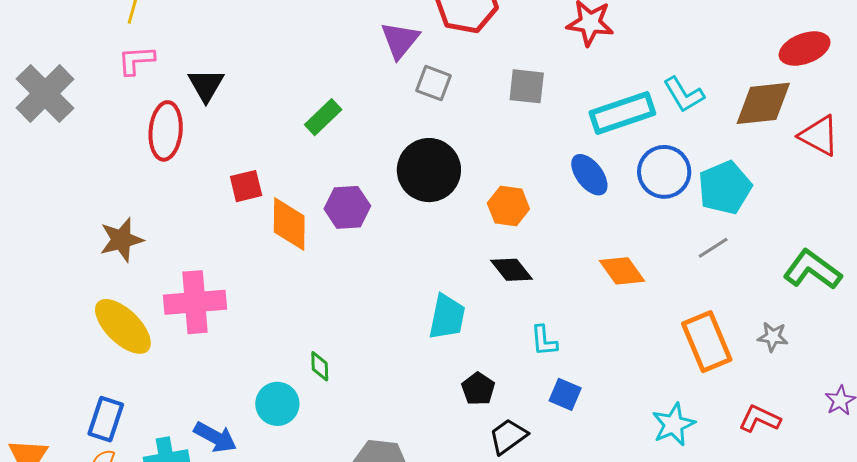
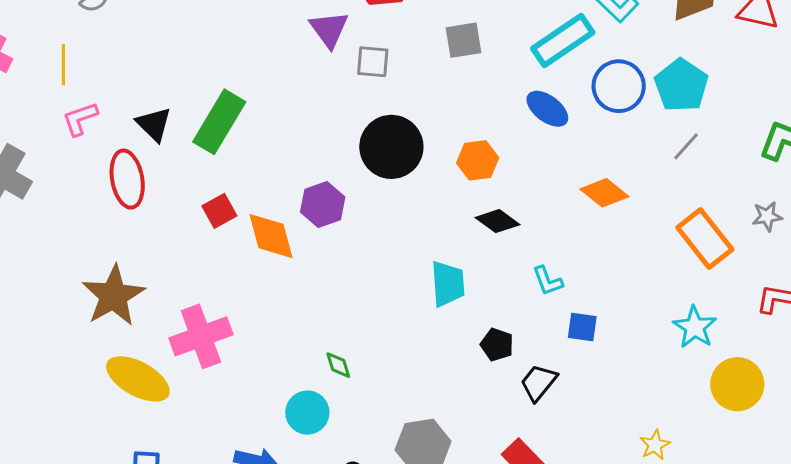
green rectangle: (323, 117) -> (219, 122), moved, size x1.6
brown star: (121, 240) -> (113, 296), size x1.4

